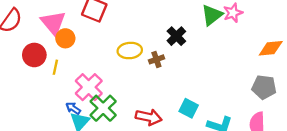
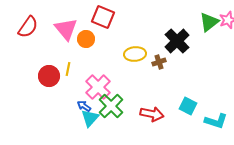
black cross: (176, 36) -> (177, 41), size x1.4
orange circle: (65, 38) -> (86, 39), moved
red circle: (34, 55) -> (49, 76), moved

